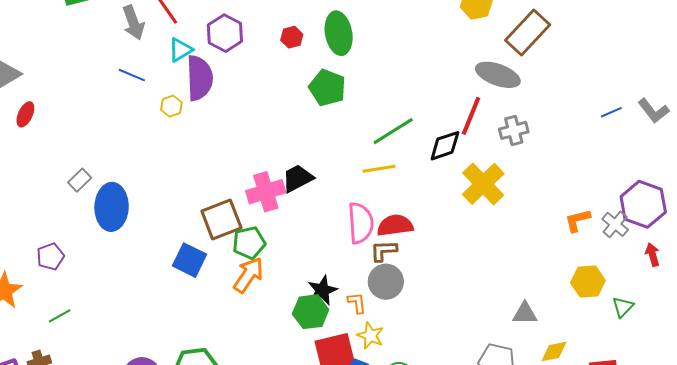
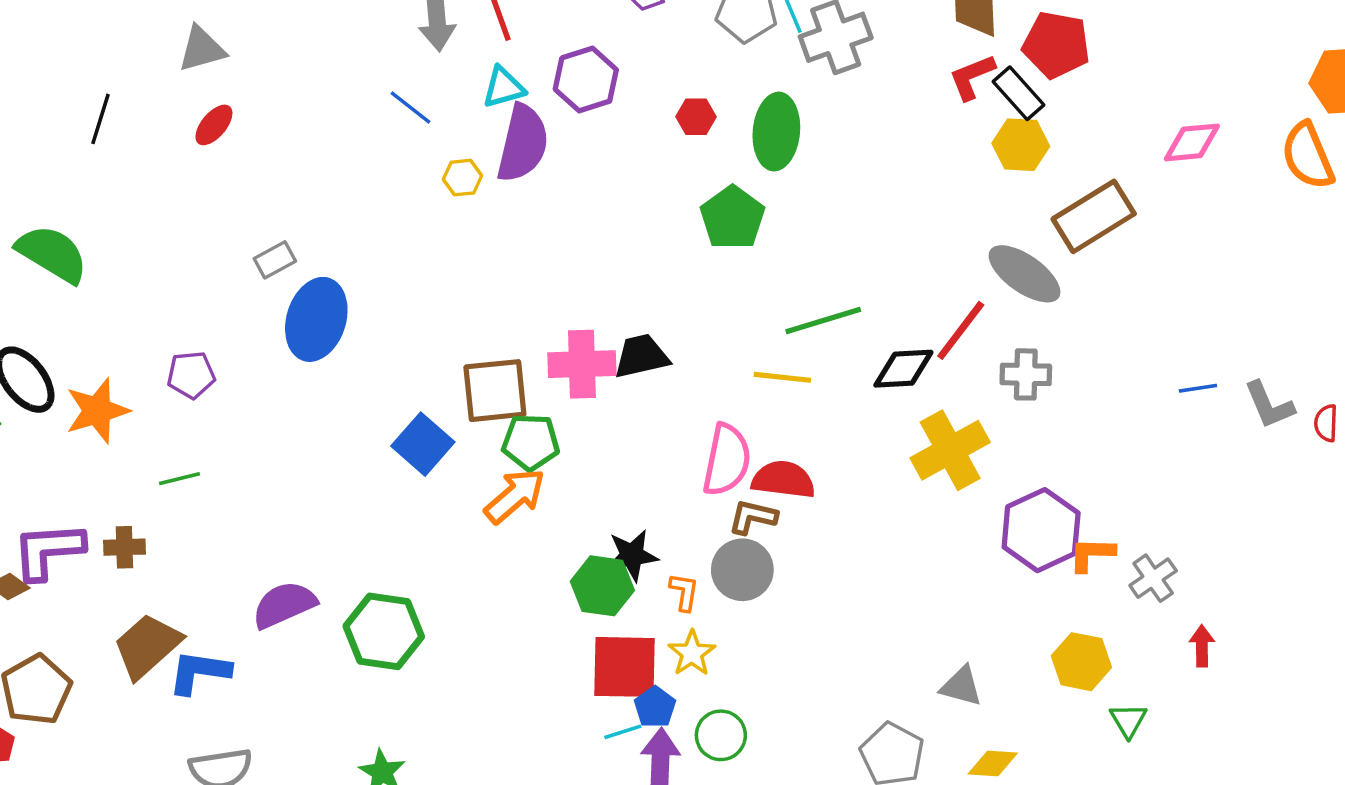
purple hexagon: (643, 204) -> (1041, 530), moved
green triangle: (623, 307) -> (1128, 720), turned -30

